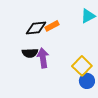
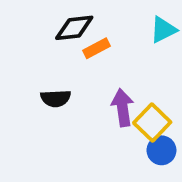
black diamond: (36, 28) -> (74, 28), moved
purple arrow: (43, 58) -> (122, 108), moved

